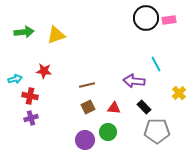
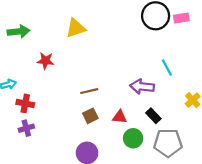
yellow triangle: (56, 35) -> (76, 28), moved
red star: (44, 71) -> (45, 61), moved
green circle: (108, 132) -> (133, 138), moved

